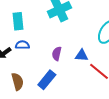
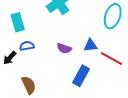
purple semicircle: (57, 54) -> (64, 48), turned -72
blue rectangle: (47, 80) -> (81, 76), moved

